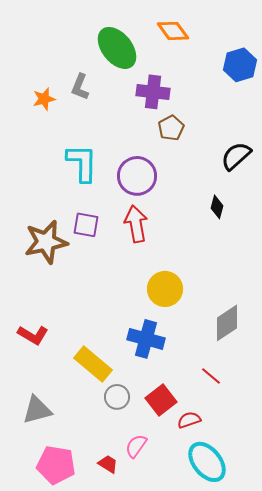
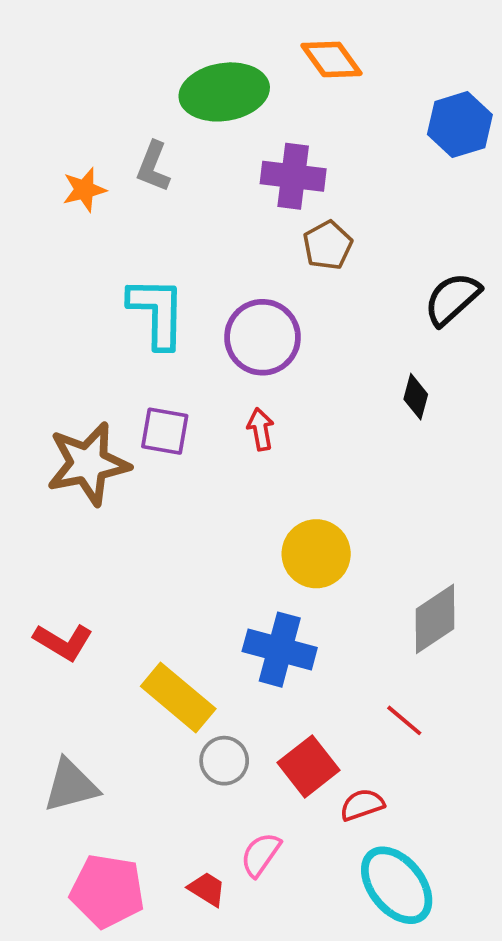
green ellipse: (117, 48) -> (224, 92), turned -60
red arrow: (136, 224) -> (261, 429), size x0.6

